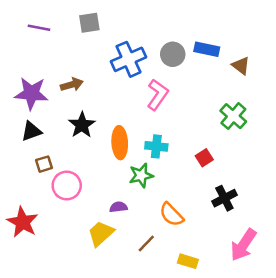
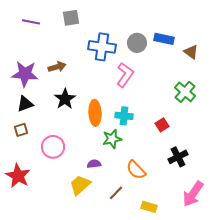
blue cross: (129, 59) -> (102, 47), turned 32
brown square: (44, 164) -> (21, 130), moved

